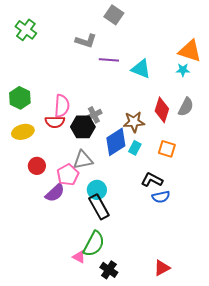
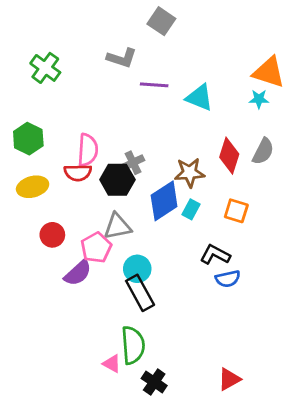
green cross: (26, 30) -> (45, 68), moved
green semicircle: (94, 244) -> (133, 345), turned -32

